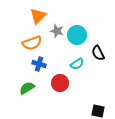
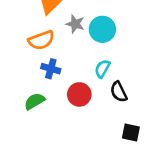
black semicircle: (98, 53) -> (119, 92), moved
cyan semicircle: (77, 64) -> (102, 69), turned 152

